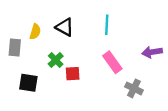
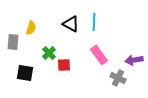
black triangle: (65, 27) -> (71, 24), moved
purple arrow: (152, 52) -> (134, 60), moved

